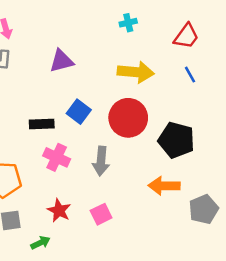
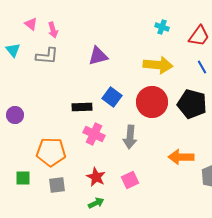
cyan cross: (128, 23) -> (162, 27), moved, turned 32
black pentagon: (176, 140) -> (192, 104), moved
green arrow: (40, 243) -> (96, 203), moved

